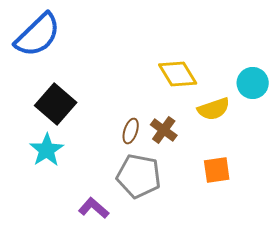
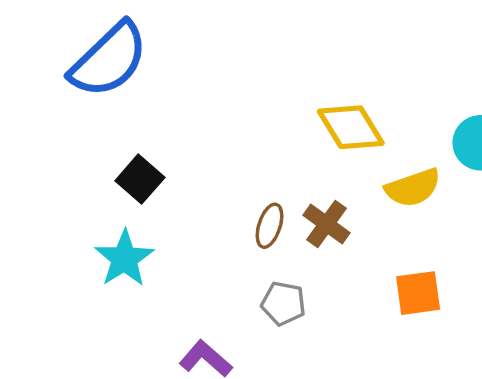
black square: (56, 104) -> (140, 179), size x0.7
gray pentagon: (139, 176) -> (283, 303), size x0.6

